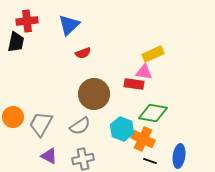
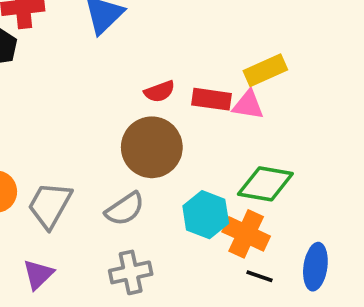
red semicircle: (83, 53) -> (159, 91), moved
red rectangle: (134, 84) -> (211, 99), moved
purple triangle: (49, 156) -> (38, 274), moved, turned 48

